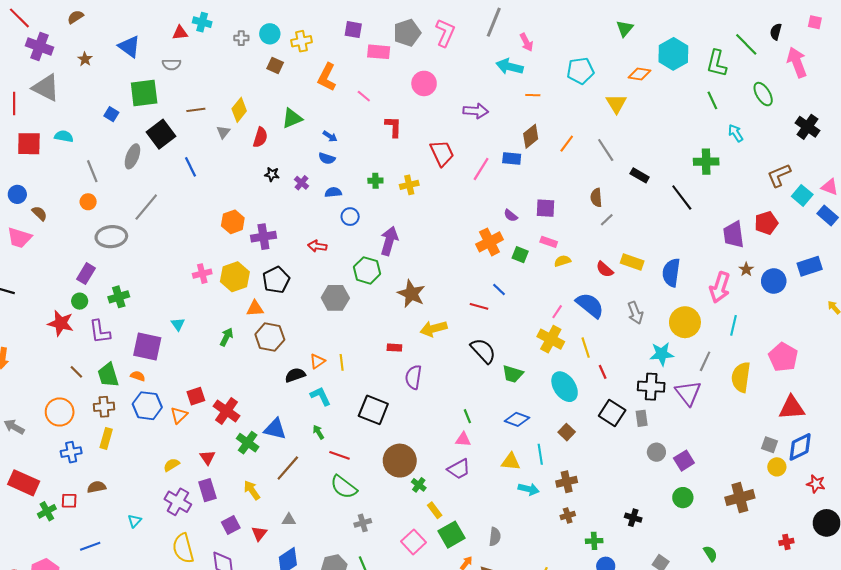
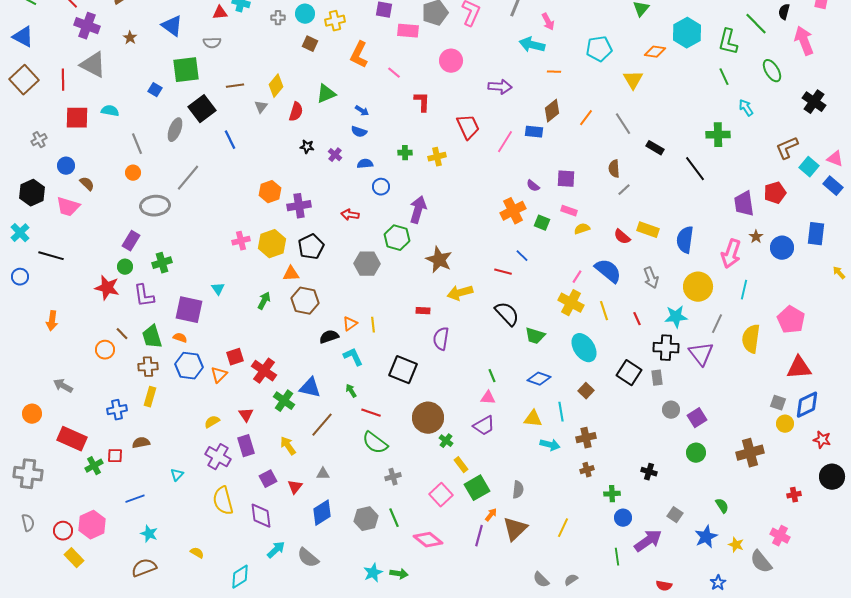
blue rectangle: (810, 266) -> (816, 234), turned -65
red line: (603, 372) -> (637, 319), moved
orange circle: (60, 412) -> (105, 350), moved, size x0.7

